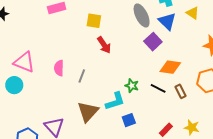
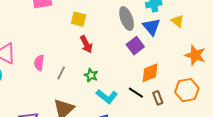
orange diamond: (170, 67) -> (150, 73), turned -35
green star: (132, 86) -> (91, 75), moved
cyan L-shape: (115, 101) -> (107, 96), moved, turned 50

